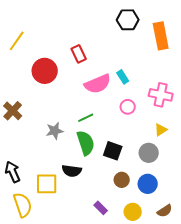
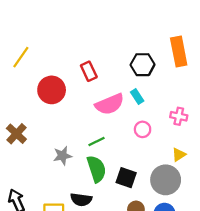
black hexagon: (128, 20) -> (143, 65), moved
pink cross: (161, 95) -> (179, 116), size x0.7
gray circle: (149, 153) -> (166, 180), size x1.4

